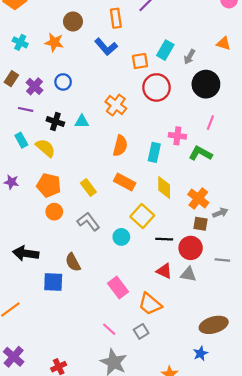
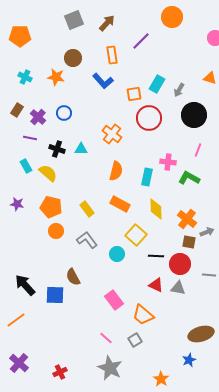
black arrow: (26, 253) -> (25, 285), moved, turned 40

